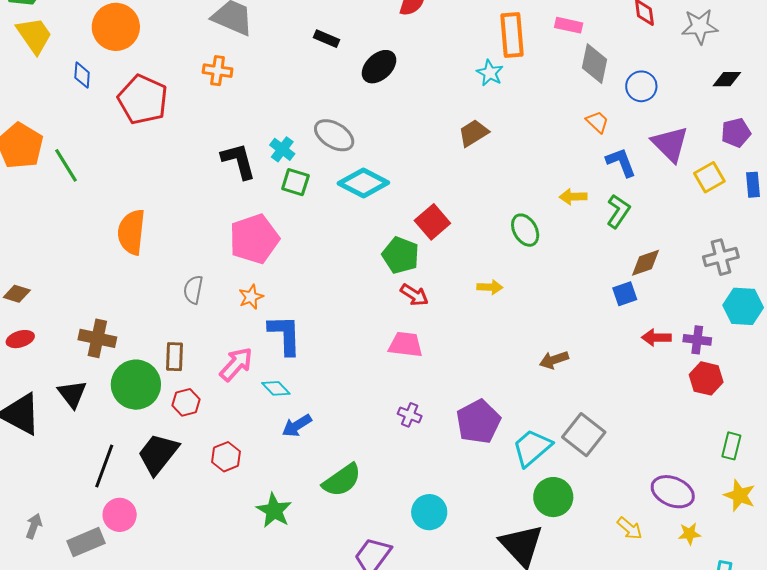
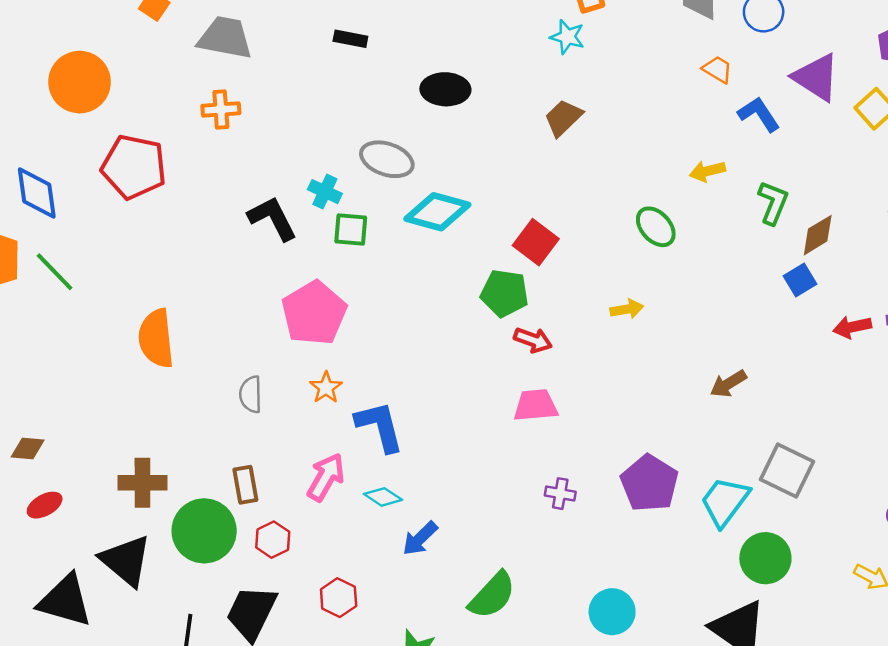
black ellipse: (379, 67) -> (445, 89), moved, turned 57
blue diamond: (82, 75) -> (37, 193), moved, size x1.6
green L-shape: (618, 211) -> (773, 203), moved
black triangle: (72, 394) -> (126, 561), size x1.4

